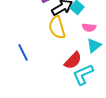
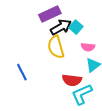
red semicircle: (73, 60) -> (72, 80), turned 54

